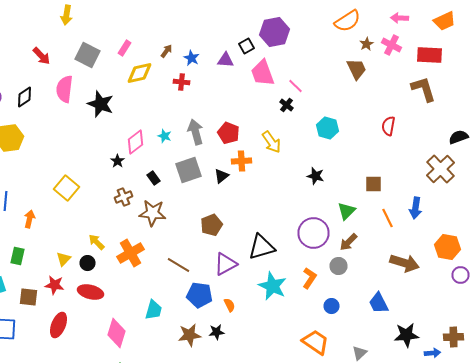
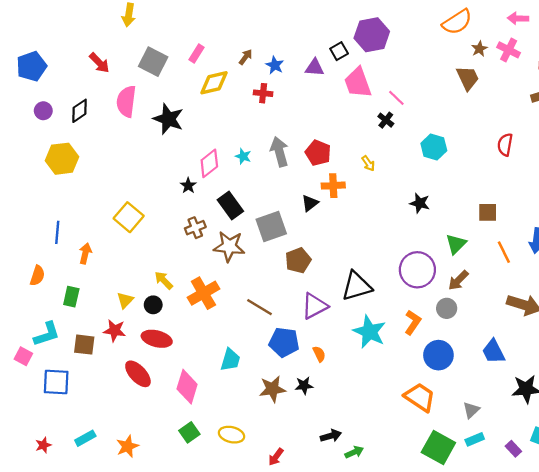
yellow arrow: (272, 142) -> (368, 163), size x0.6
gray square: (188, 170) -> (271, 227), moved
black rectangle: (154, 178) -> (230, 205), size x1.6
blue circle: (332, 306) -> (438, 355), size x1.6
red ellipse: (58, 325) -> (138, 374), moved, turned -65

